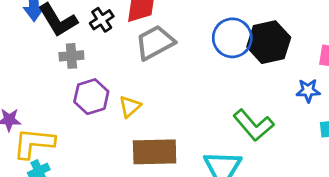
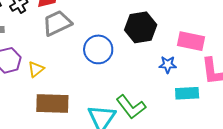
blue circle: (232, 38) -> (98, 49), moved
green L-shape: (253, 125) -> (131, 107), moved

